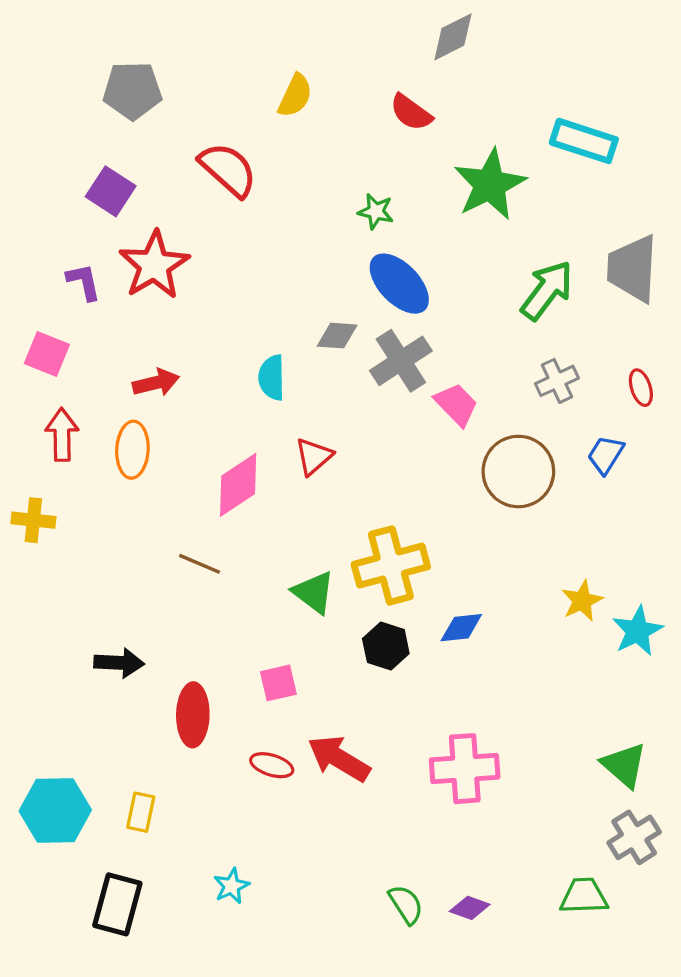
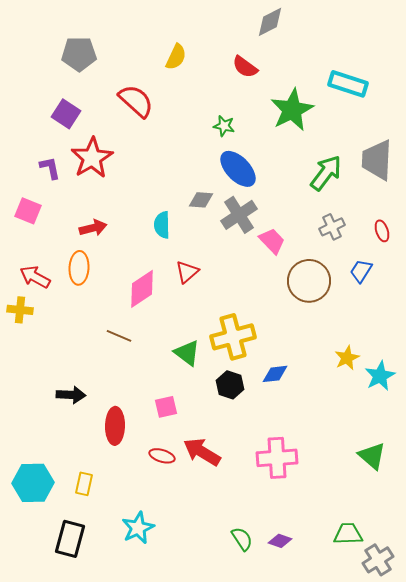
red arrow: (62, 435) -> (35, 277), moved, turned -60
gray cross: (634, 837) -> (378, 560), moved
cyan star: (231, 886) -> (138, 528), size x1.5

